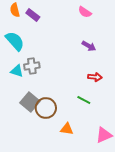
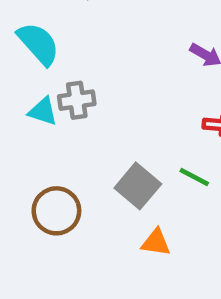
gray square: (30, 102) -> (138, 186), moved
brown circle: (46, 108) -> (56, 211), moved

